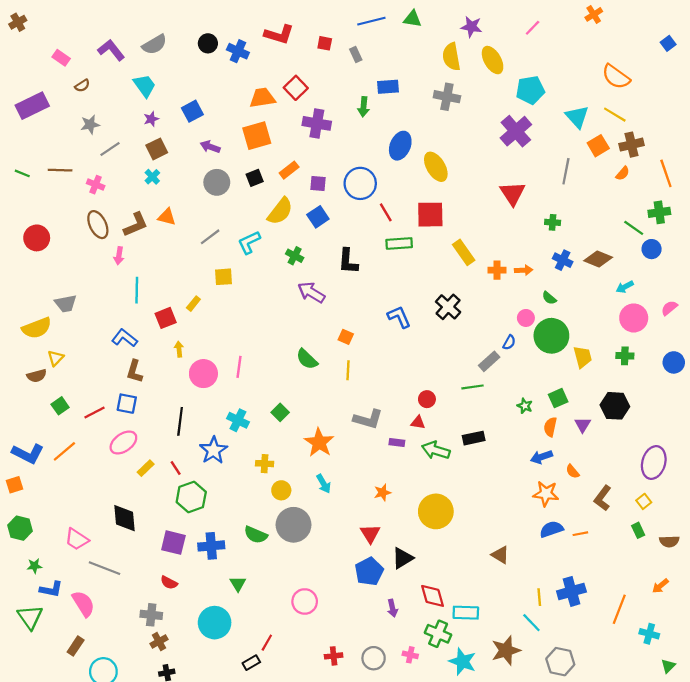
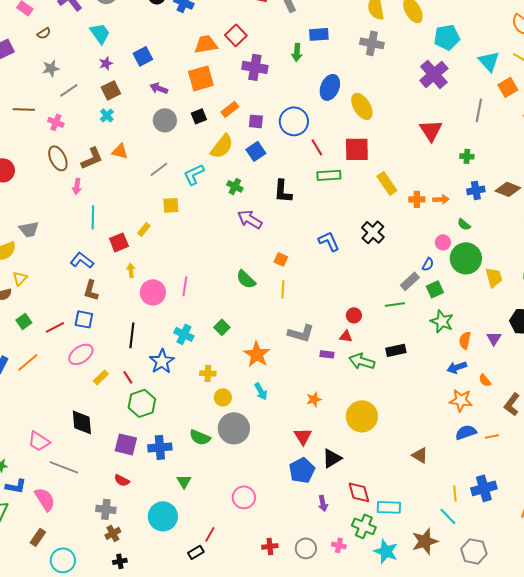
blue cross: (563, 260) -> (476, 190), turned -36
green square: (558, 398) -> (435, 289), moved
green star: (525, 406) -> (442, 321), size x1.6

